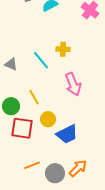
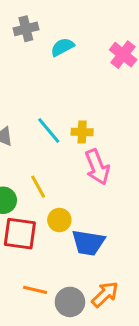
yellow cross: (63, 49) -> (82, 132), moved
blue trapezoid: (67, 134) -> (88, 243), turned 35
orange line: (32, 165) -> (35, 290), turned 35

